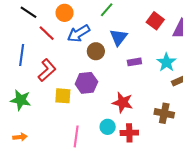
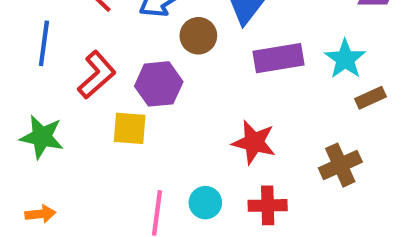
purple rectangle: (134, 62) -> (279, 58), size x1.6
purple hexagon: (86, 83) -> (159, 84), moved
brown cross: (164, 113) -> (340, 165), turned -36
cyan circle: (108, 127) -> (205, 203), moved

